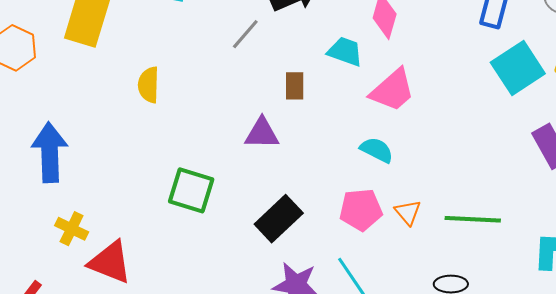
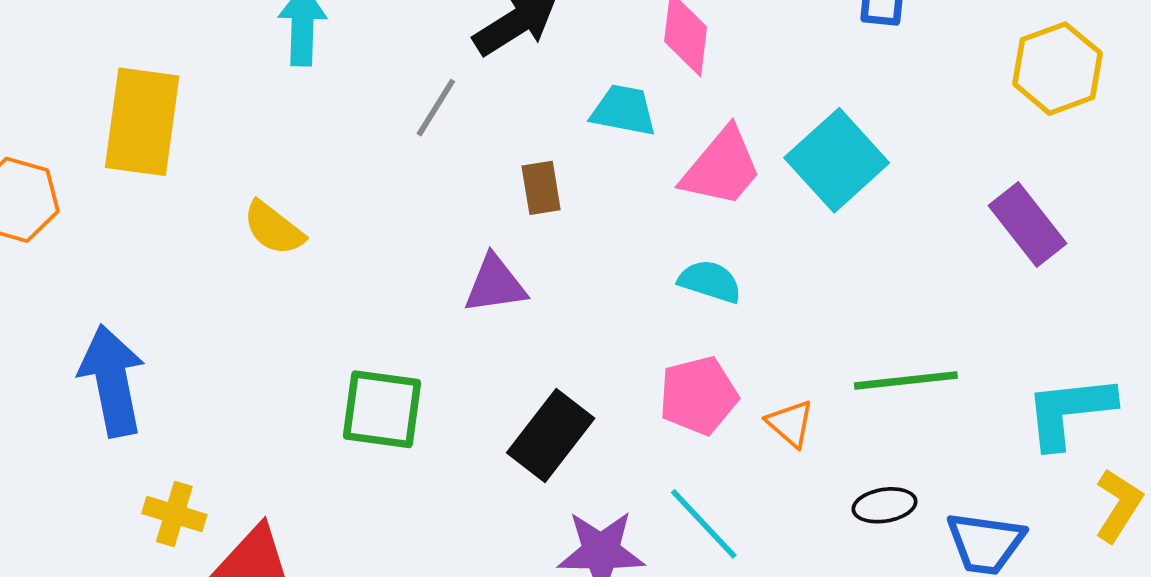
cyan square: (518, 68) -> (837, 160), moved
yellow semicircle: (149, 85) -> (274, 228), turned -45
orange triangle: (408, 212) -> (790, 423), moved

